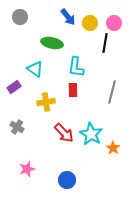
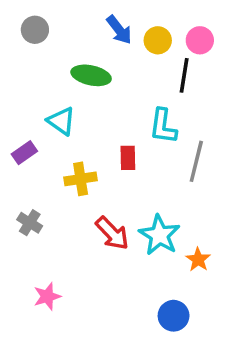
cyan L-shape: (76, 67) -> (163, 126), moved
blue circle: (67, 180) -> (174, 316), moved

